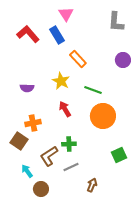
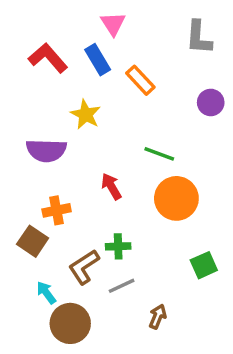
orange rectangle: (78, 59) -> (140, 80), moved
yellow star: (61, 81) -> (86, 114), moved
purple semicircle: (27, 88) -> (46, 150), size x1.6
brown circle: (41, 189) -> (70, 323), size x1.5

